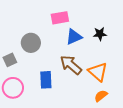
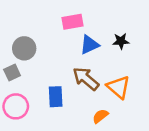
gray circle: (31, 43) -> (24, 48), moved
orange semicircle: (101, 96) -> (100, 116), moved

